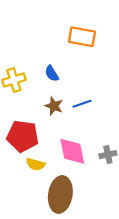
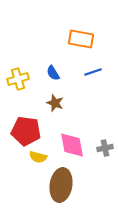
blue line: (82, 104) -> (93, 72), moved

